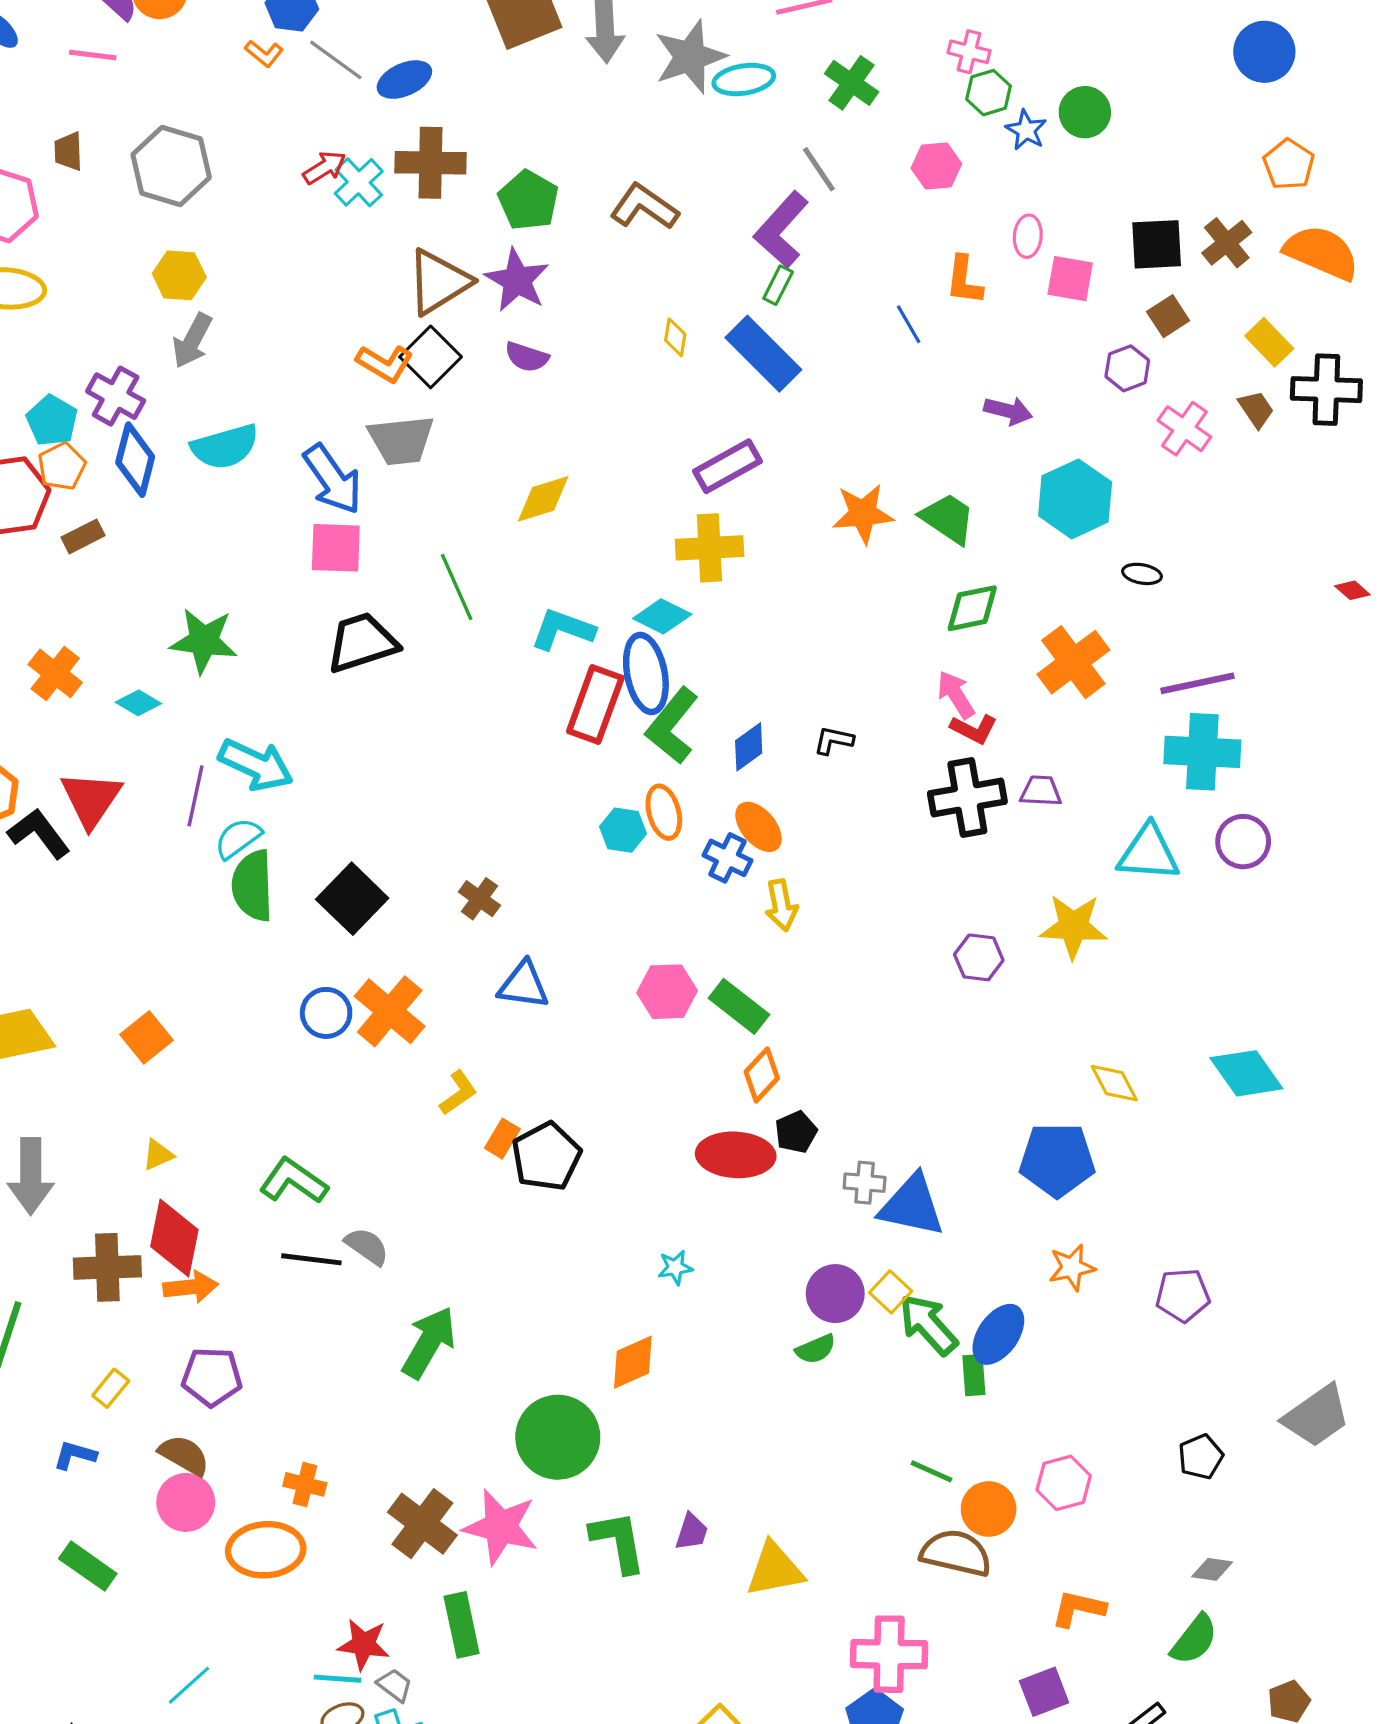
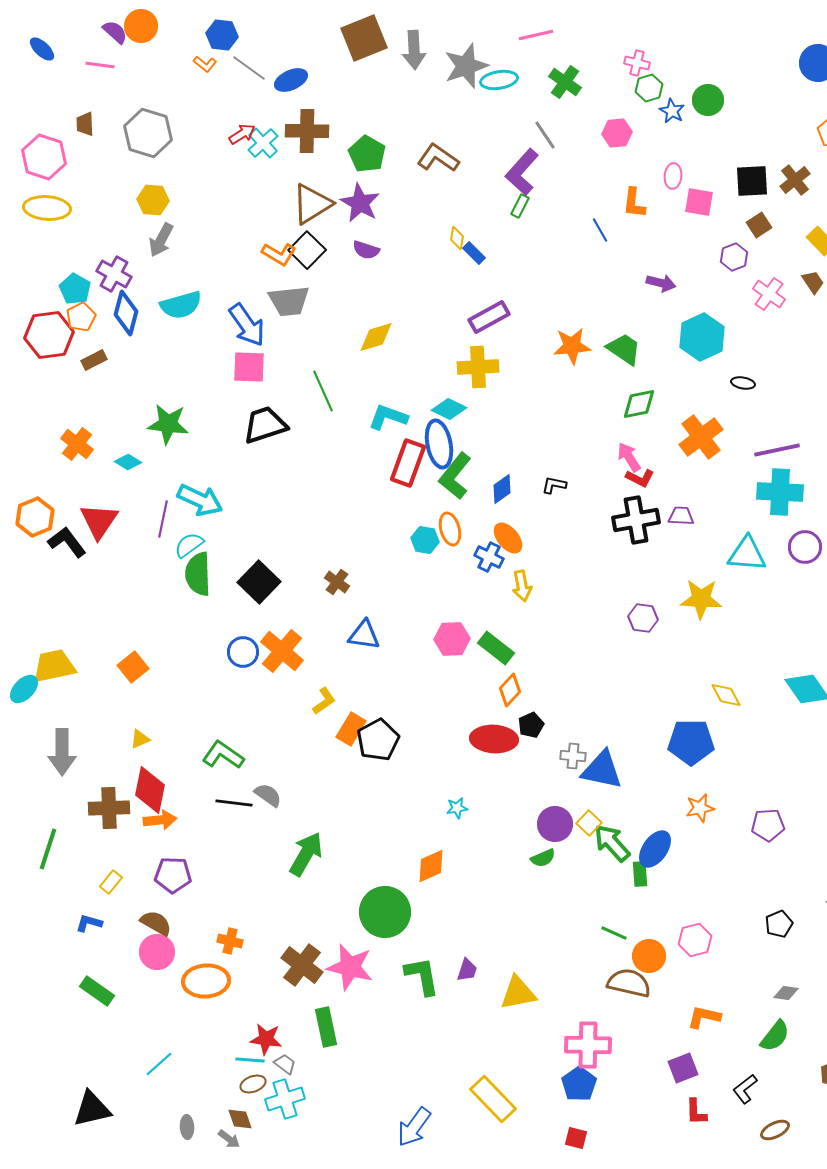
blue rectangle: (763, 354) -> (474, 253), moved, size x0.5
orange rectangle: (502, 1139) -> (351, 729), size x1.4

